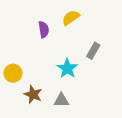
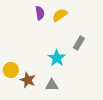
purple semicircle: (44, 29) -> (40, 13), moved
yellow circle: (13, 73) -> (11, 70), moved

